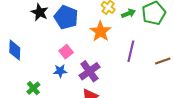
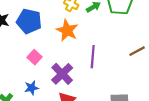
purple line: (131, 51) -> (93, 57), moved
blue star: (60, 71) -> (32, 88), moved

